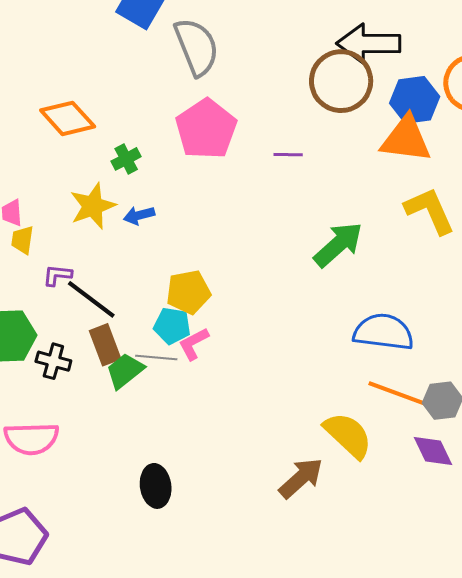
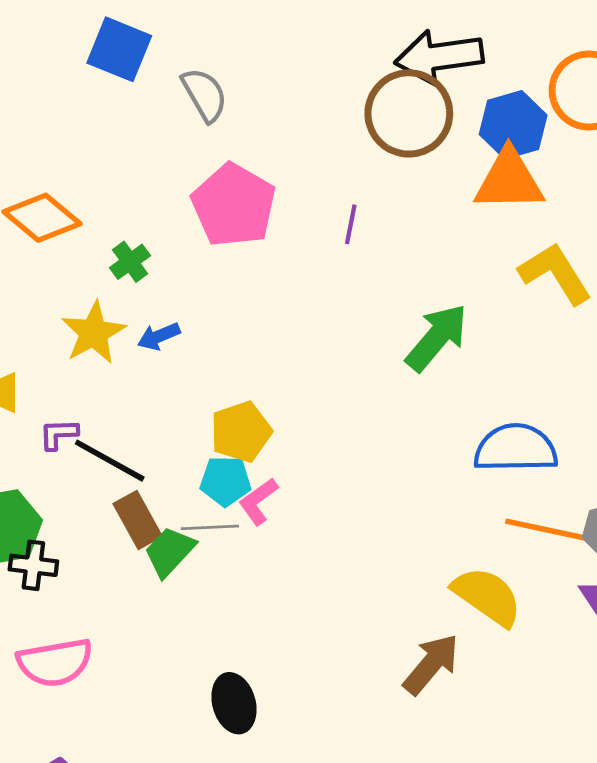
gray semicircle: (197, 47) -> (205, 95), size x0.7
purple line: (288, 155) -> (351, 224), turned -72
black cross: (53, 361) -> (33, 565), moved

